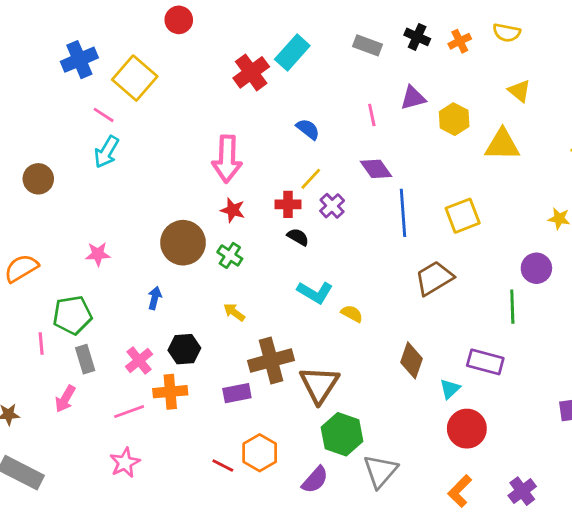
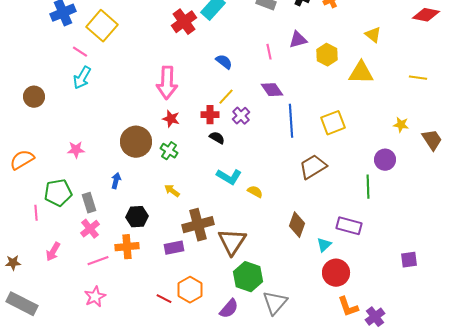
gray rectangle: (85, 359) -> (89, 203), moved
pink cross: (139, 360) -> (90, 229), moved
orange L-shape: (460, 491) -> (348, 307), moved, turned -65

